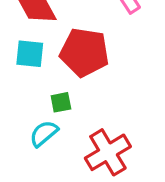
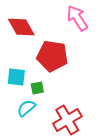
cyan square: (30, 54) -> (16, 77), moved

